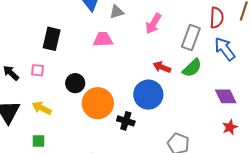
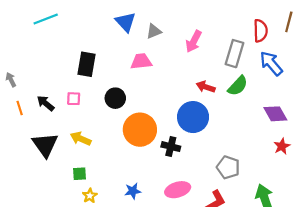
black circle: (75, 83) -> (115, 98), moved

